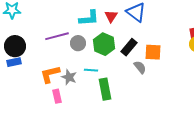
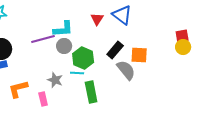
cyan L-shape: (89, 18) -> (63, 29), moved
green hexagon: (104, 44) -> (83, 58), moved
gray semicircle: (140, 67) -> (126, 70), size x1.5
orange L-shape: (50, 74) -> (18, 89), moved

